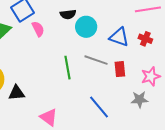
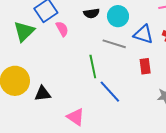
cyan circle: (86, 27) -> (118, 16), moved
gray line: (96, 60) -> (114, 44), moved
blue line: (99, 107) -> (110, 92), moved

